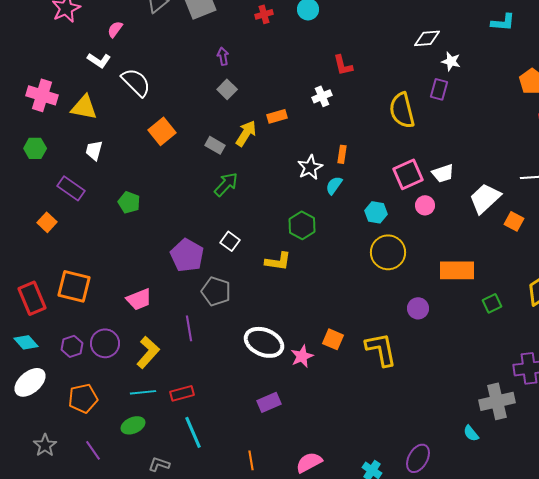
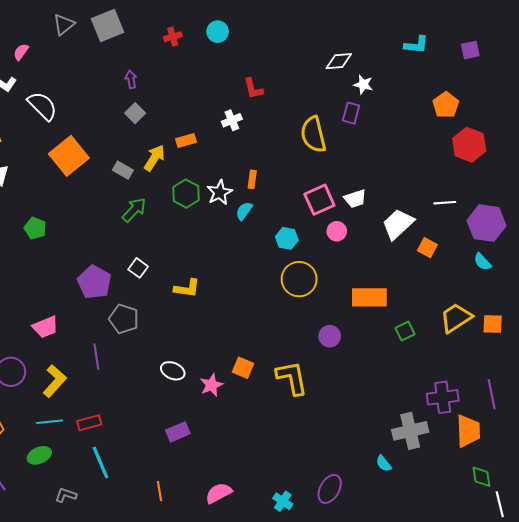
orange square: (162, 131) -> (69, 156), size x1.4
green hexagon: (302, 225) -> (186, 194), moved
white ellipse: (264, 342) -> (173, 371), size x0.6

